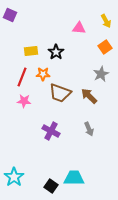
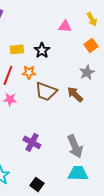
gray arrow: (89, 129) -> (75, 146), moved, size x1.6
purple cross: (51, 131) -> (32, 142), moved
cyan trapezoid: (74, 178) -> (78, 173), moved

